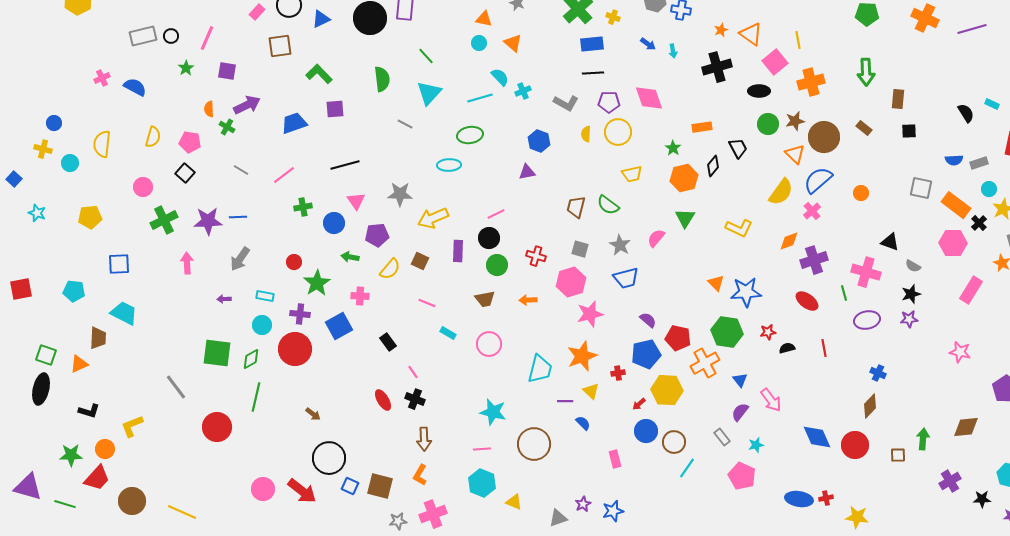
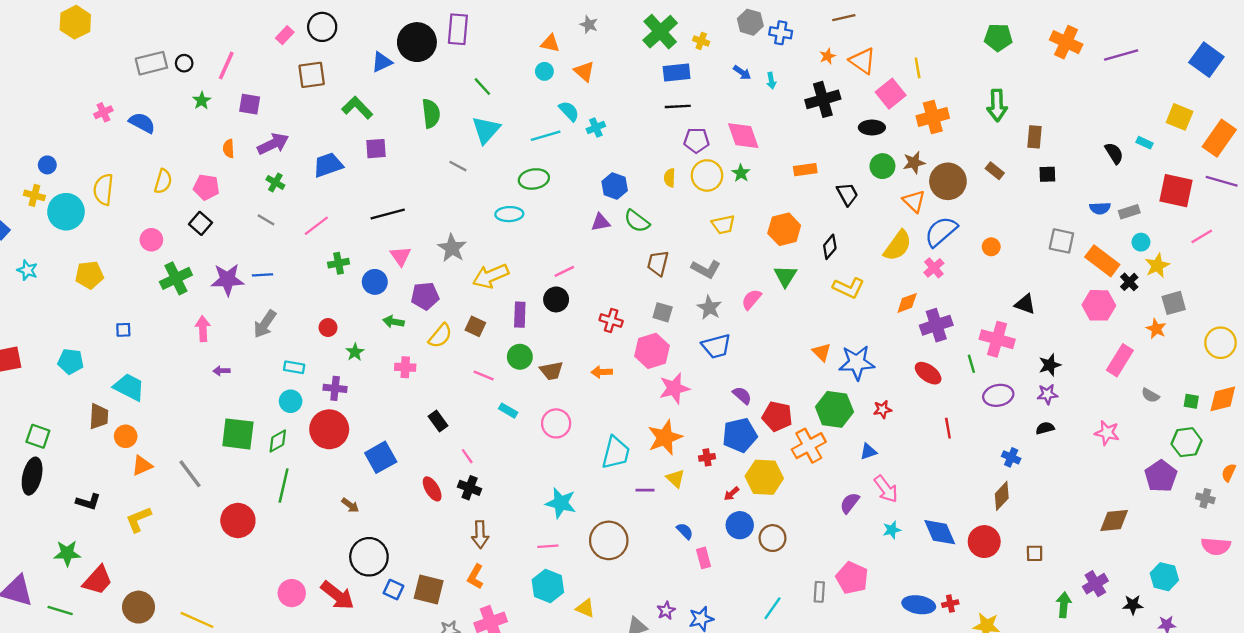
blue triangle: (321, 19) -> (382, 62), moved
gray L-shape: (566, 103) -> (706, 269), moved
green cross: (227, 127) -> (275, 182), moved
green star: (673, 148) -> (741, 173), moved
cyan circle: (70, 163) -> (66, 212), size x1.8
black diamond: (713, 166) -> (830, 247), moved
gray star: (400, 194) -> (452, 248), turned 30
green semicircle: (608, 205) -> (637, 221), moved
blue square: (119, 264) -> (123, 330), size x0.6
green circle: (497, 265) -> (520, 357), moved
gray semicircle: (913, 266) -> (1150, 395), moved
green star: (317, 283) -> (355, 352), size x0.6
purple arrow: (224, 299) -> (222, 371), moved
blue square: (339, 326) -> (381, 457), moved
black semicircle: (787, 348) -> (1045, 428), moved
orange triangle: (79, 364) -> (142, 466), moved
blue triangle: (740, 380) -> (868, 452), moved, turned 49
blue semicircle: (583, 423) -> (685, 531), moved
gray rectangle: (722, 437) -> (819, 592), moved, turned 42
green arrow: (923, 439) -> (1064, 605), moved
cyan star: (756, 445) -> (892, 530), moved
orange circle: (105, 449) -> (126, 436), moved
cyan line: (687, 468) -> (772, 608), moved

